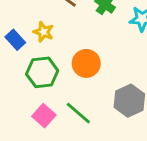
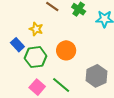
blue rectangle: (15, 40) -> (17, 45), moved

